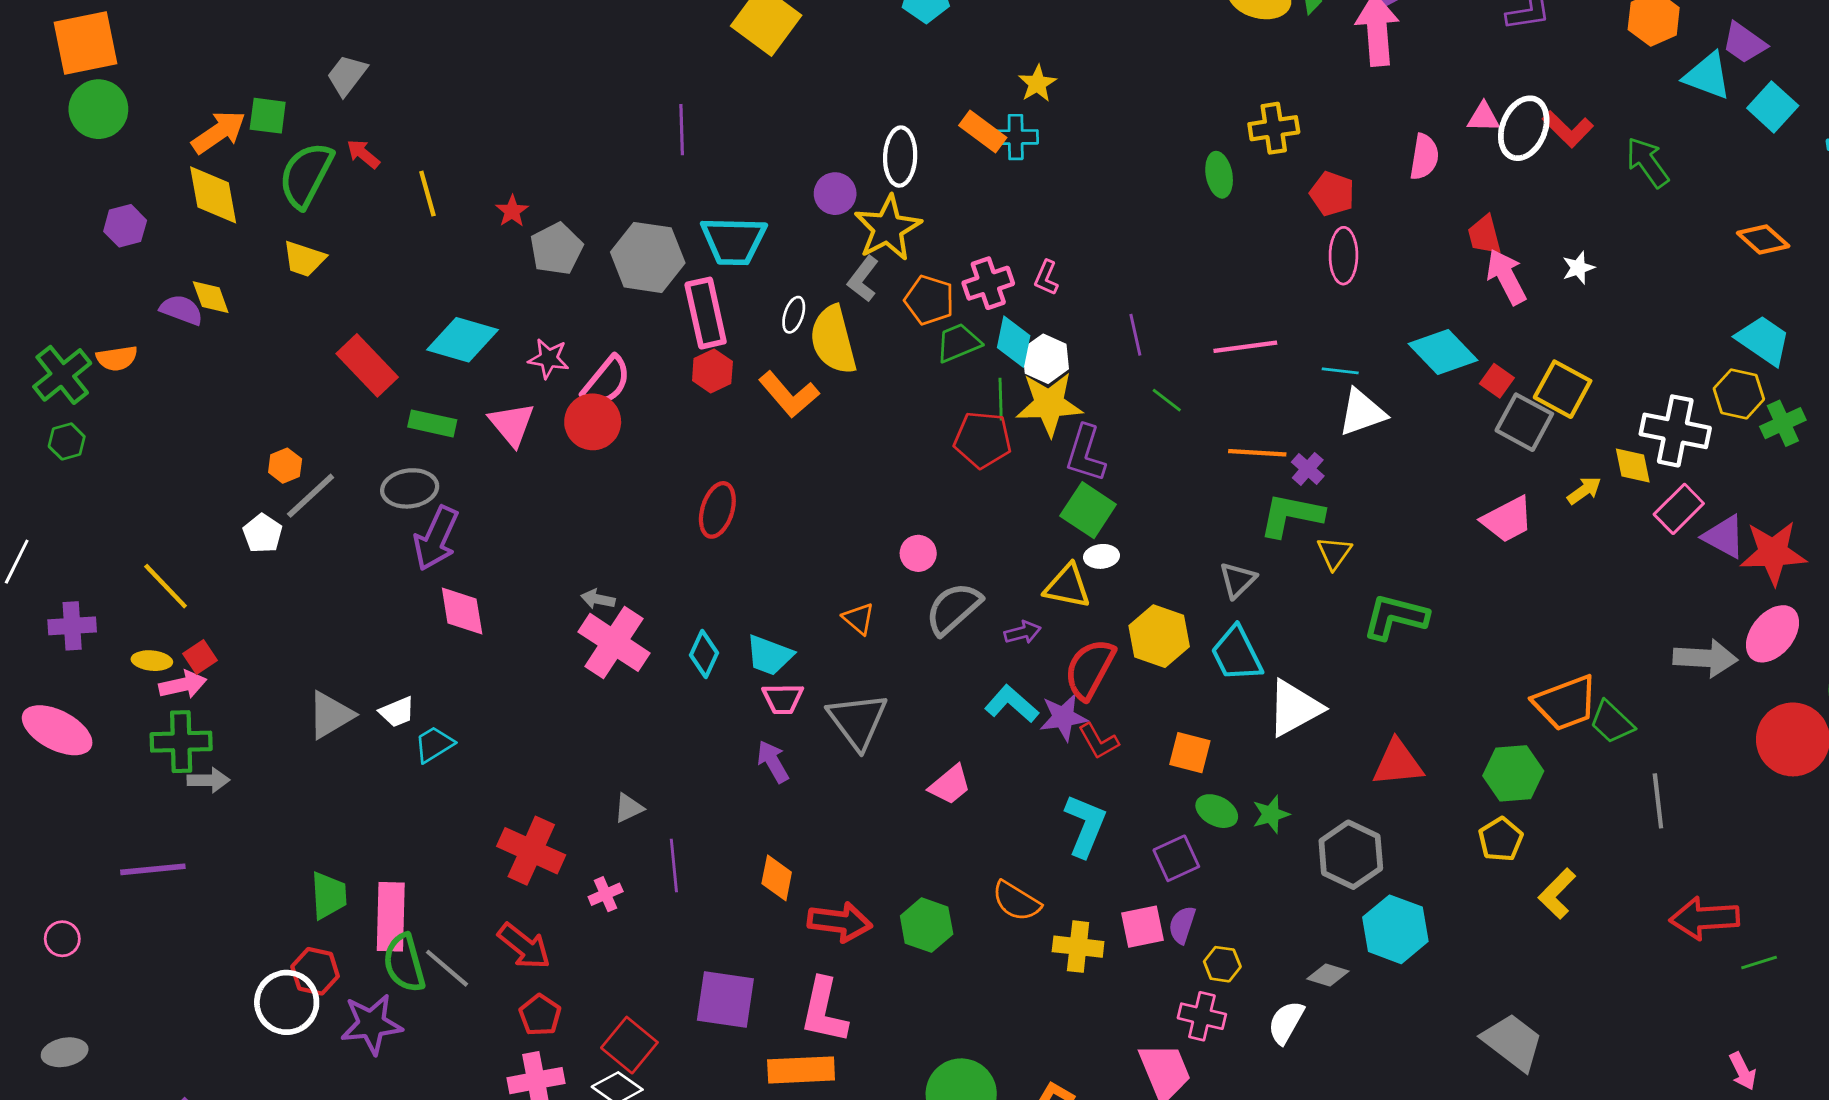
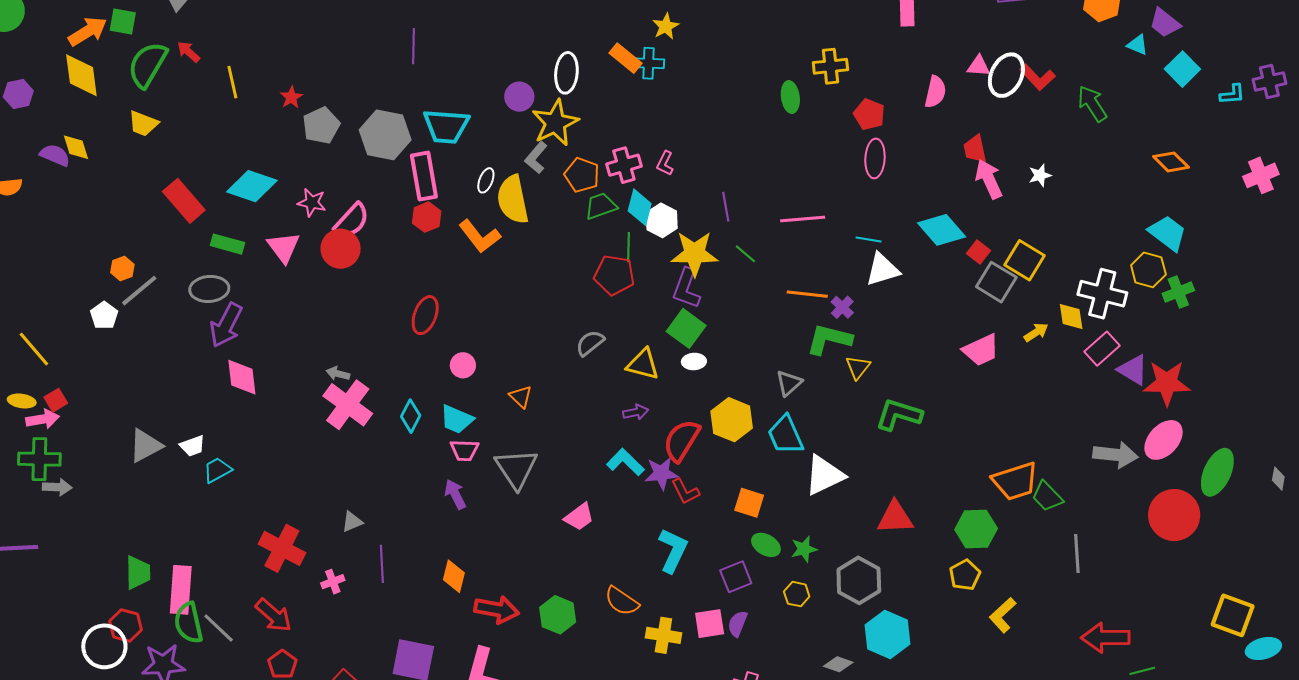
cyan triangle: (1707, 76) -> (1138, 45), size x0.6
yellow star: (1049, 404) -> (694, 254), moved
pink circle: (918, 553) -> (463, 365), moved
yellow triangle: (1067, 586) -> (643, 364), moved
gray semicircle: (953, 609) -> (590, 343), moved, size x0.7
yellow hexagon: (1222, 964) -> (797, 594), moved

